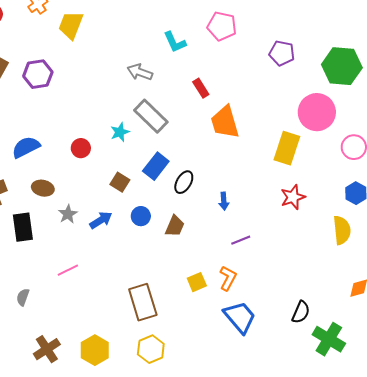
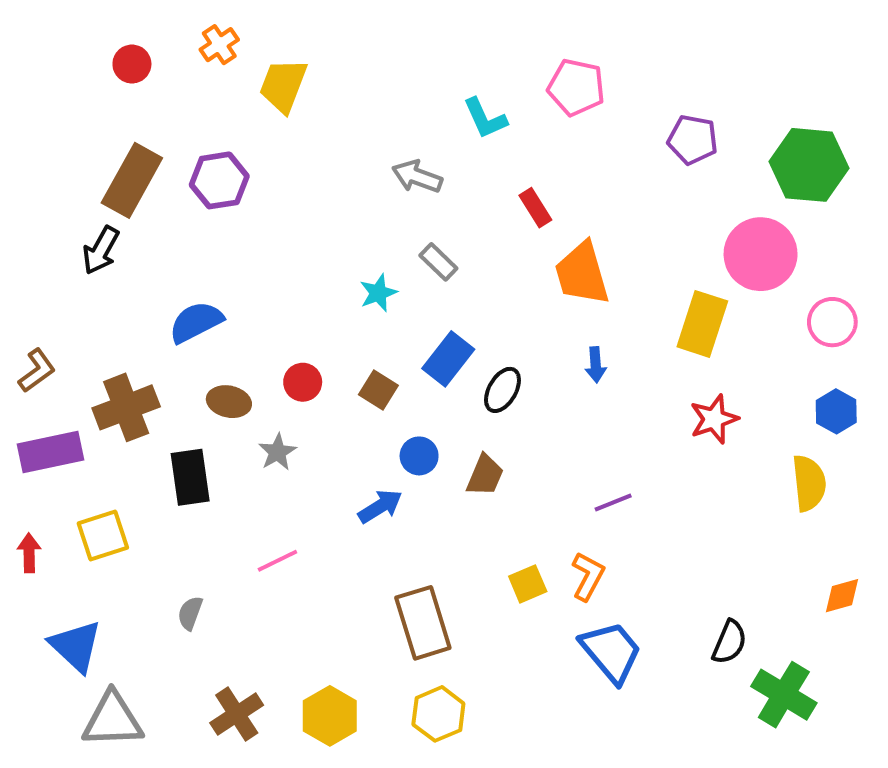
gray rectangle: (151, 116) -> (438, 262), size x0.6
red circle: (81, 148) -> (303, 382), moved
blue arrow: (224, 201) -> (596, 365), moved
blue arrow: (101, 220) -> (380, 506), moved

